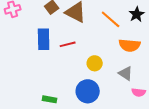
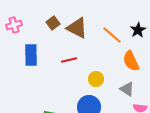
blue rectangle: (44, 39) -> (31, 55), moved
orange semicircle: (130, 45) -> (131, 61), turned 60

